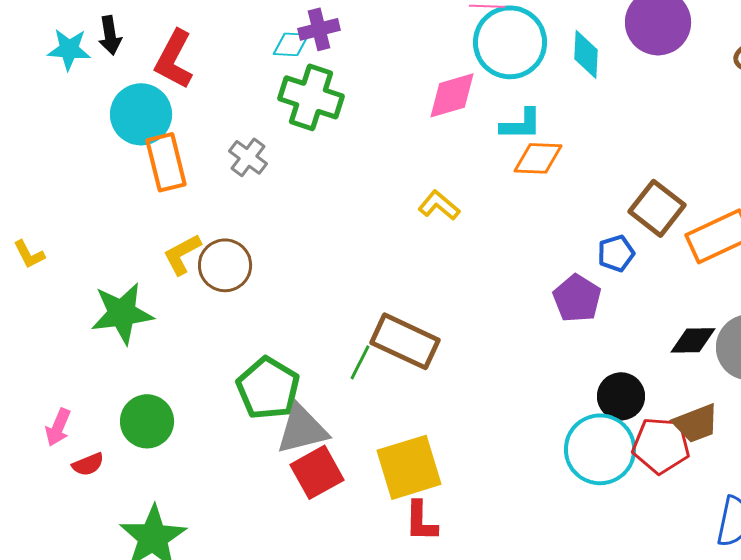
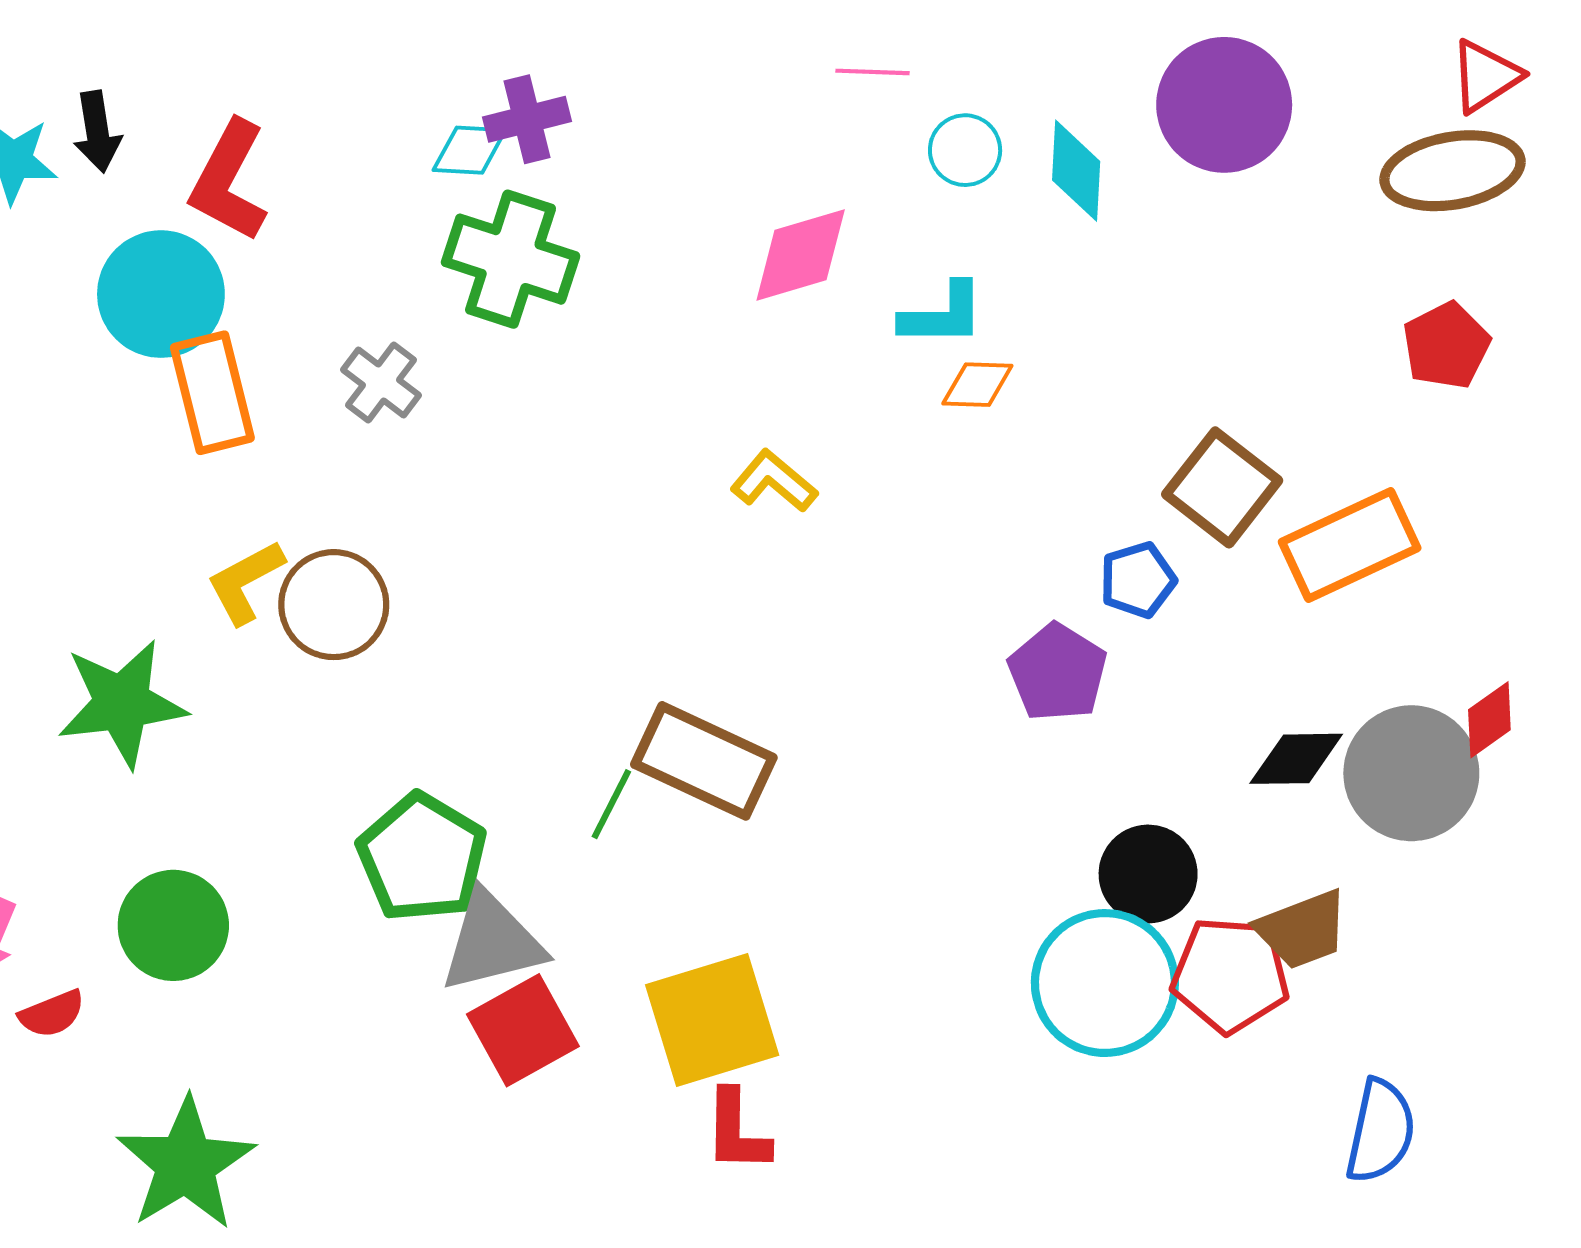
cyan circle: (510, 42) -> (965, 150), moved, size x0.5
orange diamond: (538, 158) -> (977, 385), size x0.7

